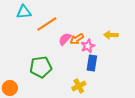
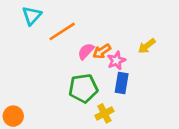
cyan triangle: (24, 12) -> (32, 16), turned -42
yellow arrow: (111, 35) -> (147, 46), turned -40
green pentagon: (41, 67) -> (83, 88), moved

